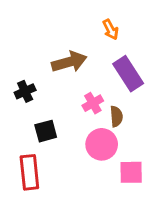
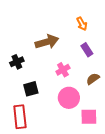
orange arrow: (110, 29) -> (82, 24), moved
purple rectangle: (128, 74) -> (87, 50), size x0.6
brown semicircle: (116, 116) -> (93, 79), moved, turned -120

